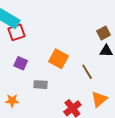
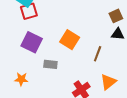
purple square: (21, 63) -> (32, 42), size x1.5
brown line: (87, 72) -> (98, 54), turned 49

